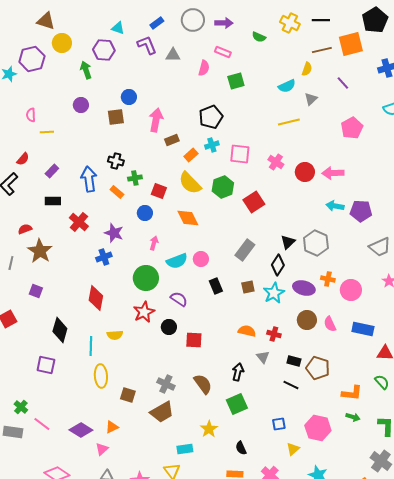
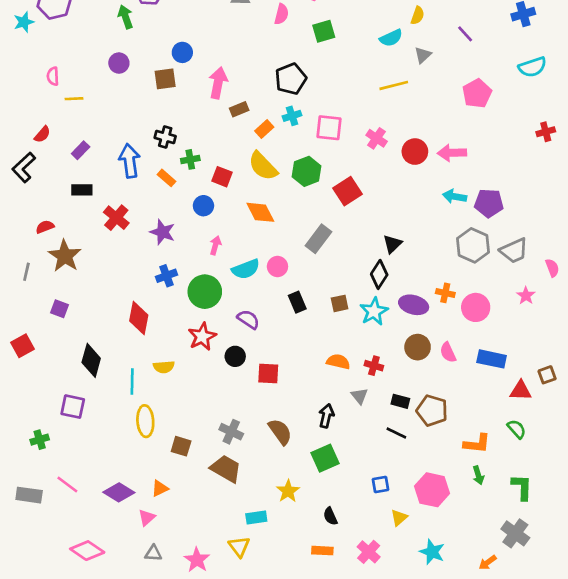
gray hexagon: (316, 243) -> (473, 245), moved
gray rectangle: (245, 250) -> (318, 239), moved
blue cross: (104, 257) -> (166, 276), moved
green cross: (21, 407) -> (40, 440), moved, turned 32
brown trapezoid: (162, 412) -> (226, 469), turned -120
green arrow: (353, 417) -> (478, 475), turned 56

